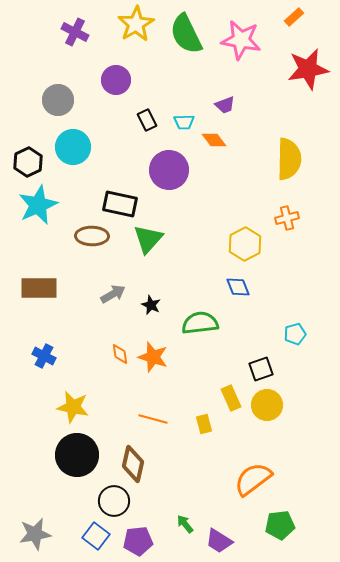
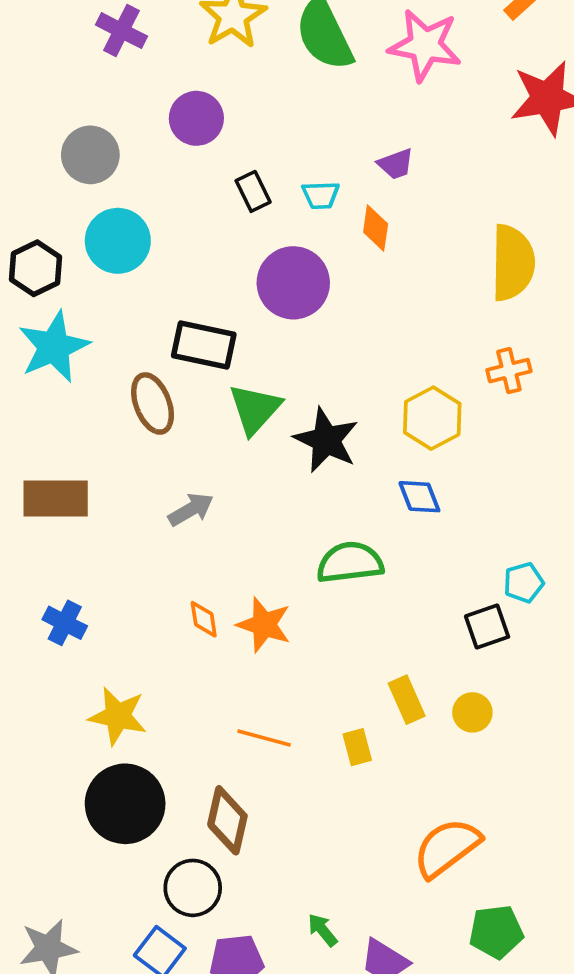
orange diamond: (214, 140) -> (376, 228), turned 45
brown ellipse: (92, 236) -> (153, 403), turned 68
black star: (151, 305) -> (326, 440), moved, size x1.8
black square: (261, 369) -> (487, 626), moved
yellow circle: (267, 405) -> (472, 712), size x0.7

